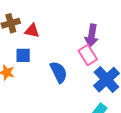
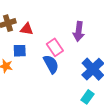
pink rectangle: (88, 55) -> (55, 47), moved

